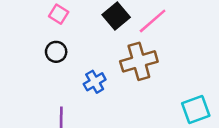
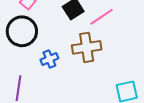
black circle: (56, 52) -> (22, 31), size x1.8

